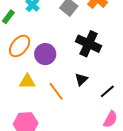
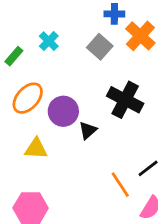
black triangle: (81, 79) -> (88, 130), moved
orange line: (56, 91) -> (120, 185), moved

